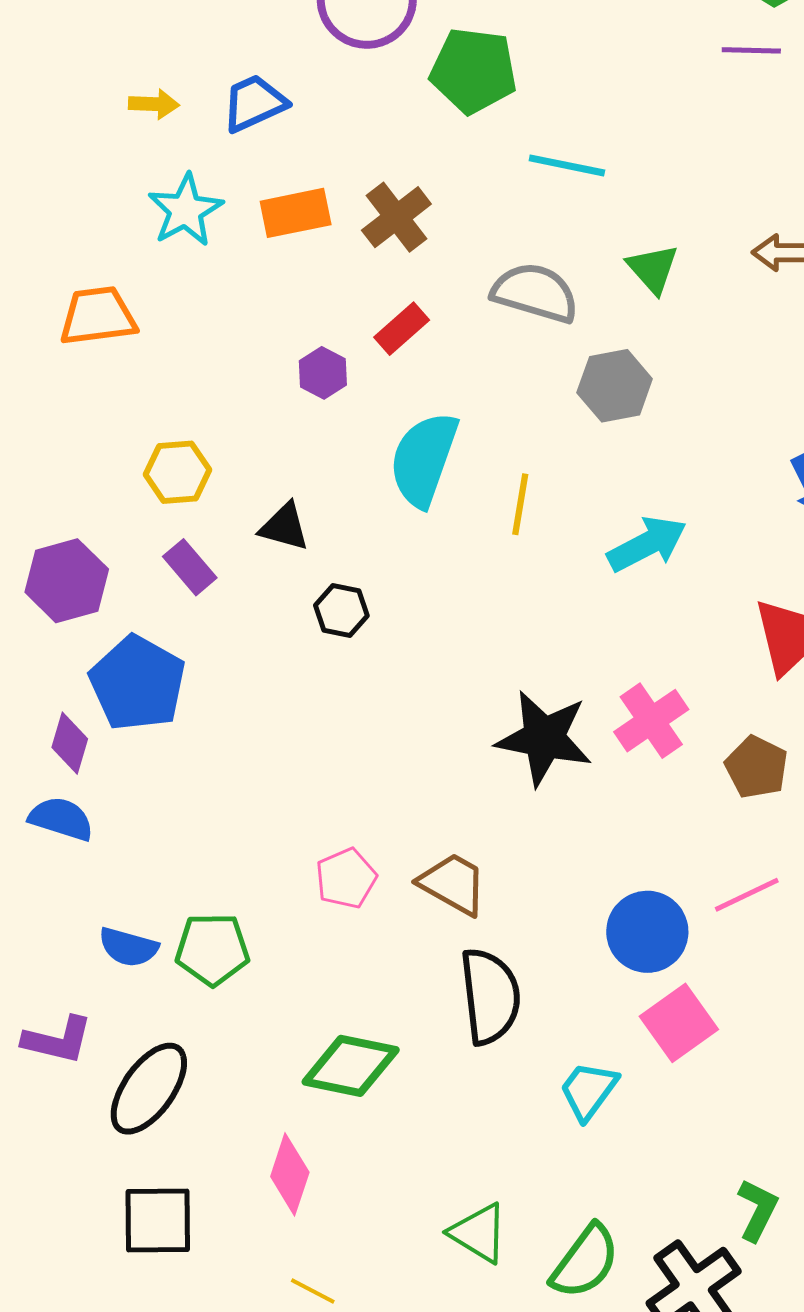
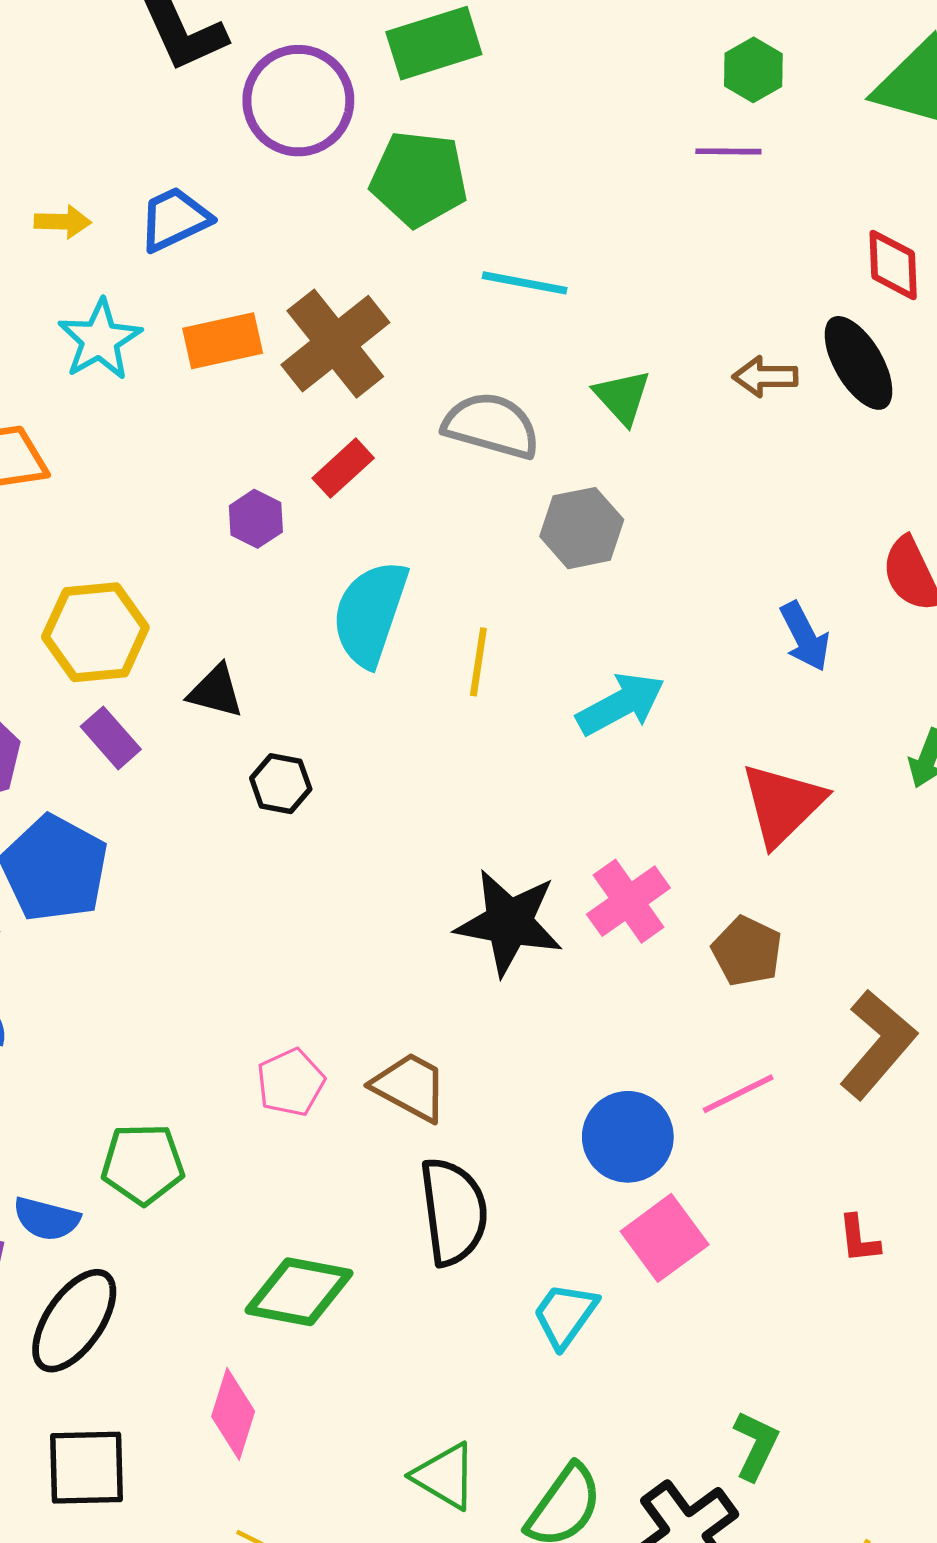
brown cross: (396, 217) -> (335, 344), size x1.4
yellow hexagon: (178, 472) -> (95, 632), size x1.4
blue semicircle: (128, 947) -> (46, 1219), moved

